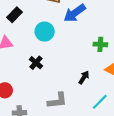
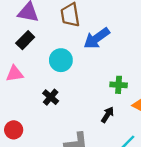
green cross: (100, 44) -> (119, 85), moved

